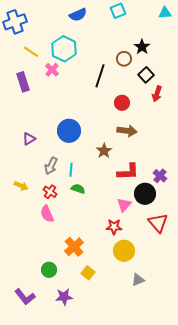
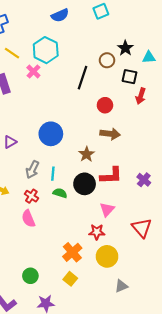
cyan triangle: (165, 13) -> (149, 57), moved
black square: (146, 75) -> (129, 77), turned -35
black circle: (145, 194) -> (85, 184), moved
orange cross: (74, 247) -> (72, 252), moved

